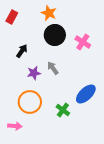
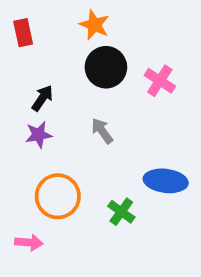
red rectangle: (12, 17) -> (23, 33), turned -40
purple star: (34, 73) -> (39, 135), moved
blue ellipse: (86, 94) -> (166, 181), turned 50

